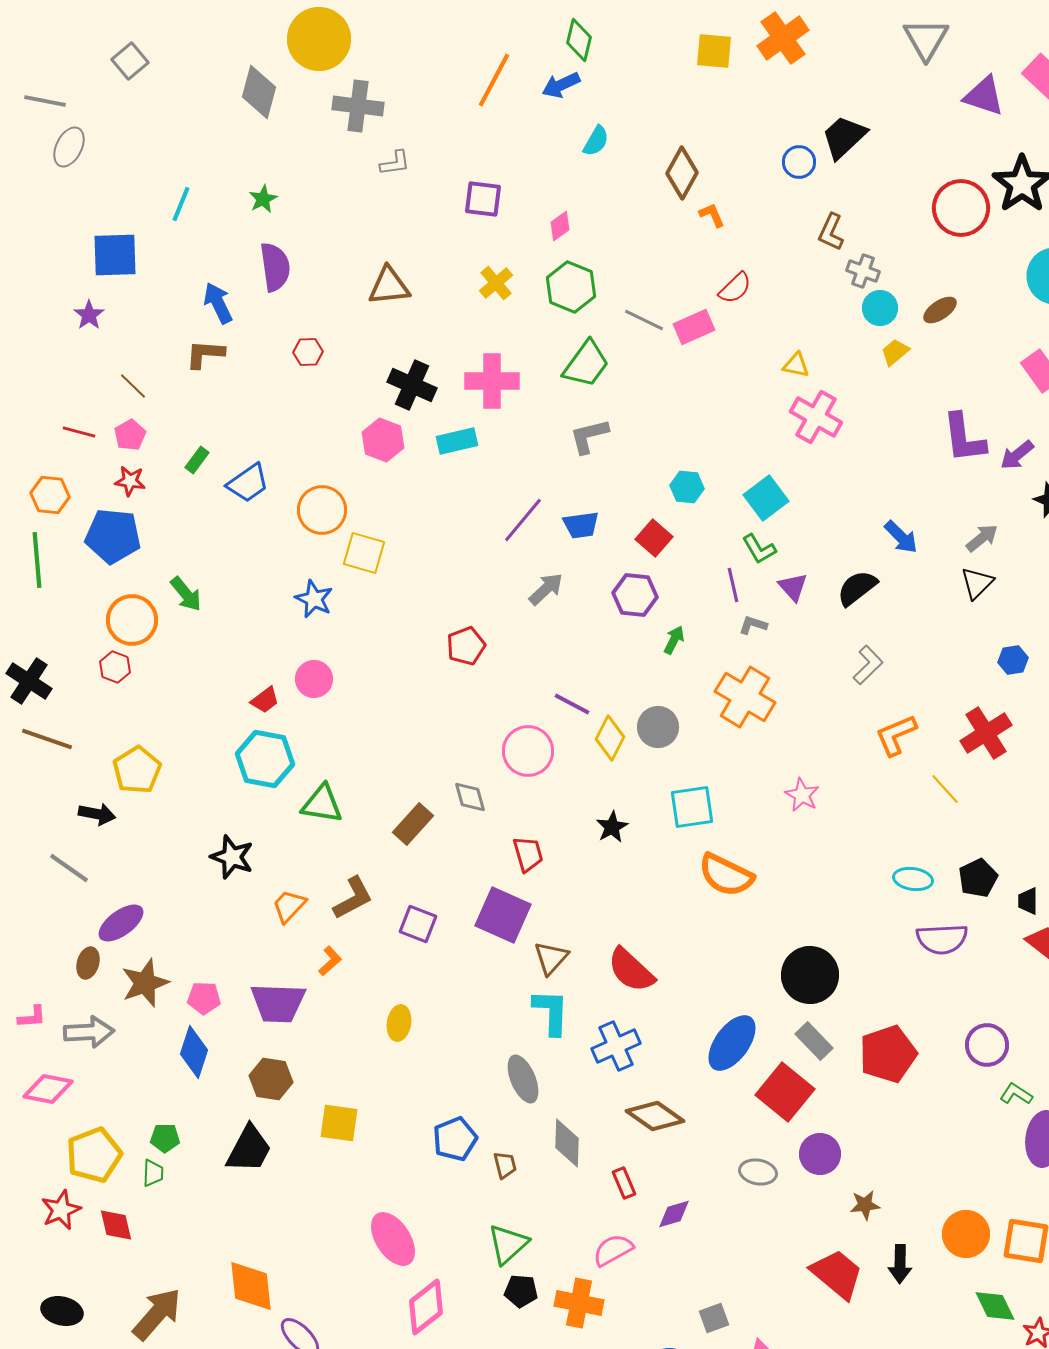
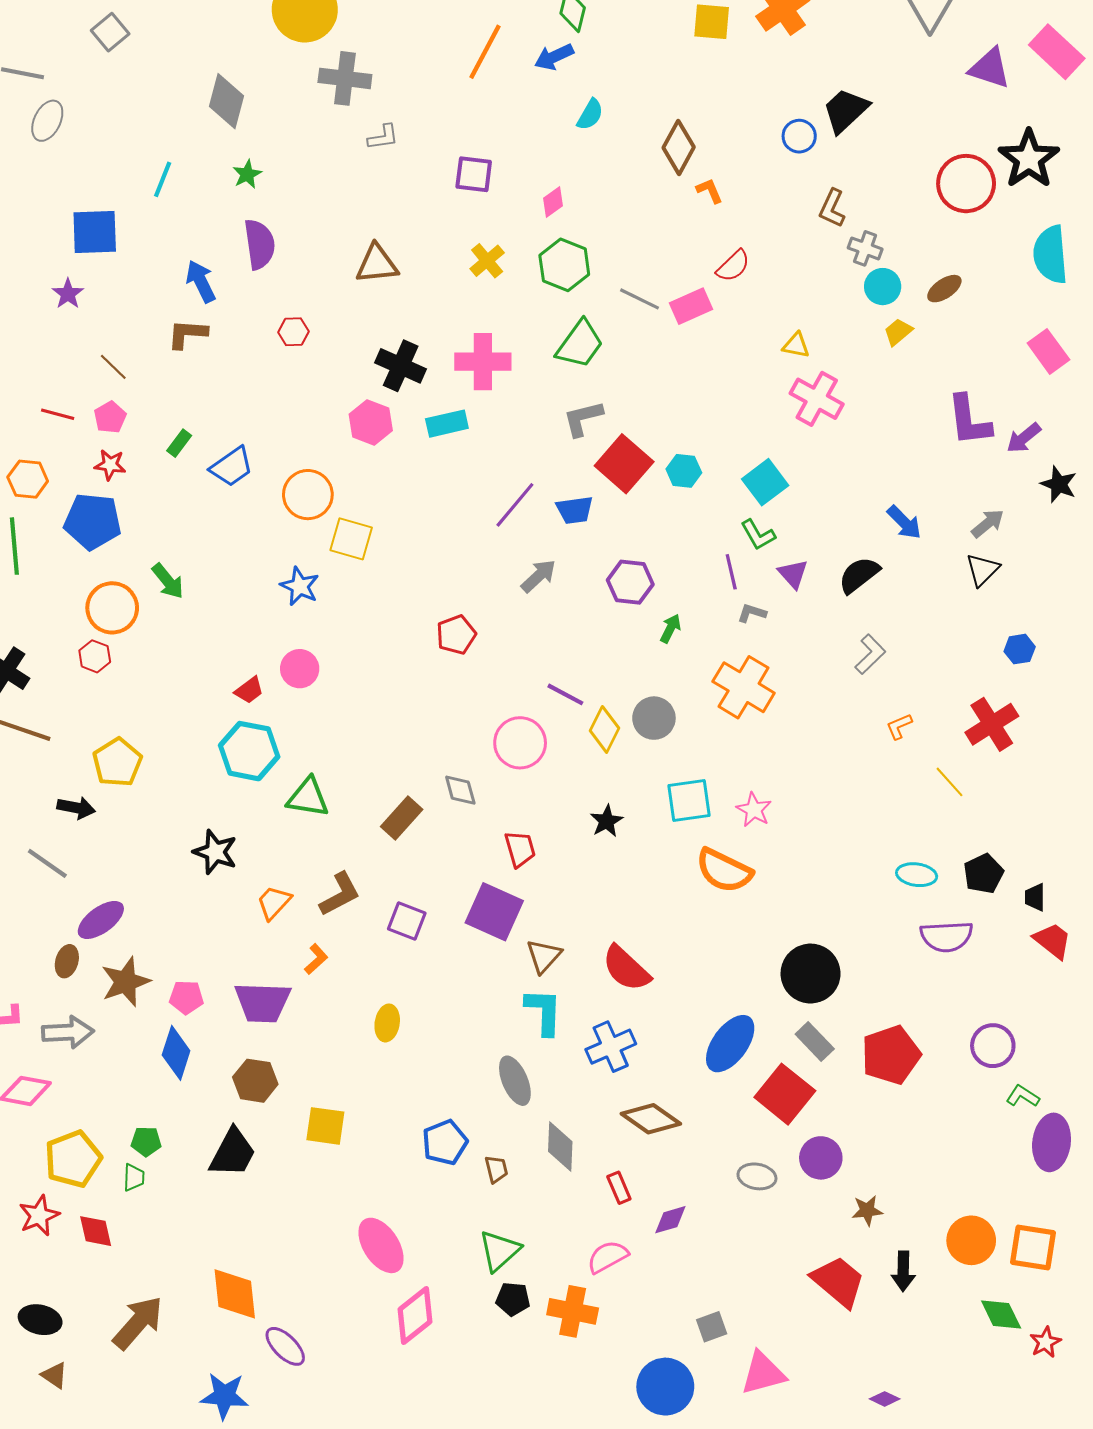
gray diamond: (259, 92) -> (226, 101), moved
red square: (654, 538) -> (624, 464), moved, size x1.5
orange L-shape: (896, 735) -> (899, 726), size x0.6
pink star: (802, 795) -> (754, 810), moved

